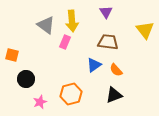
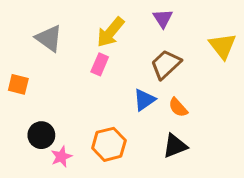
yellow arrow: (72, 21) -> (110, 32), turned 45
gray triangle: (46, 25) -> (49, 38), moved
brown trapezoid: (108, 42) -> (166, 64), turned -50
black circle: (26, 79) -> (41, 135), moved

